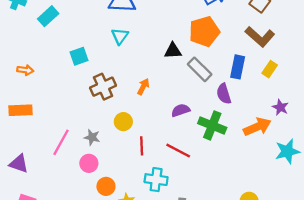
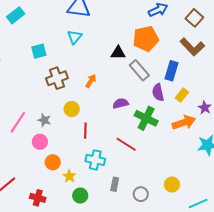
yellow rectangle: (270, 69) -> (182, 95), moved
red line: (178, 151) -> (126, 144), moved

